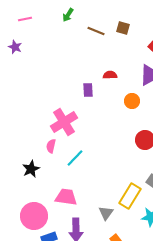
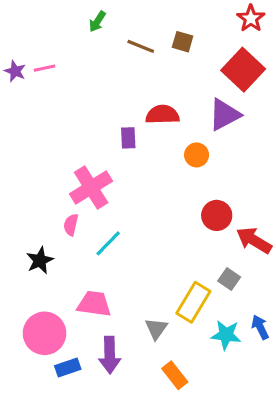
pink line: (25, 19) -> (45, 68), moved
red semicircle: (110, 75) -> (162, 115), size x1.5

